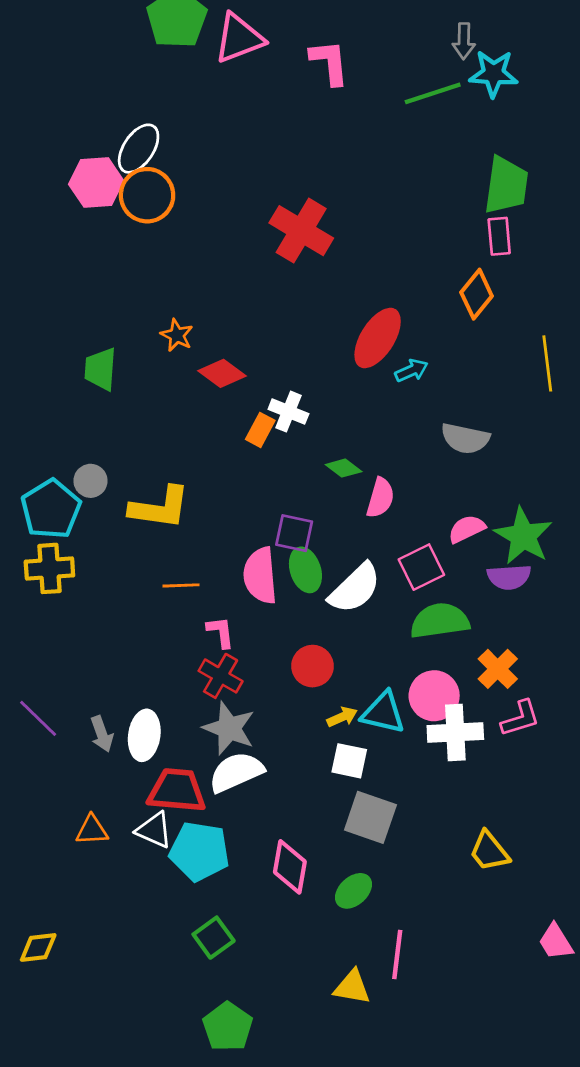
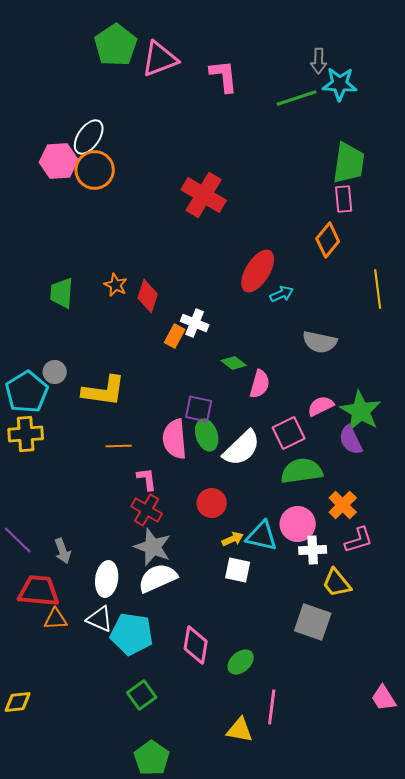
orange star: (177, 335) -> (116, 285), moved
red diamond: (222, 373) -> (148, 296), turned 72
purple semicircle: (509, 577) -> (351, 440), turned 68
white cross: (455, 733) -> (313, 550), size x0.7
white ellipse: (144, 735) -> (107, 579), moved
red trapezoid: (177, 790) -> (39, 591), moved
gray square: (370, 817) -> (313, 622), moved
yellow trapezoid: (489, 851) -> (337, 583), moved

